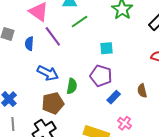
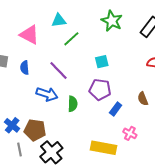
purple line: (53, 36) -> (59, 70), moved
brown pentagon: (53, 103) -> (35, 130), moved, turned 30

